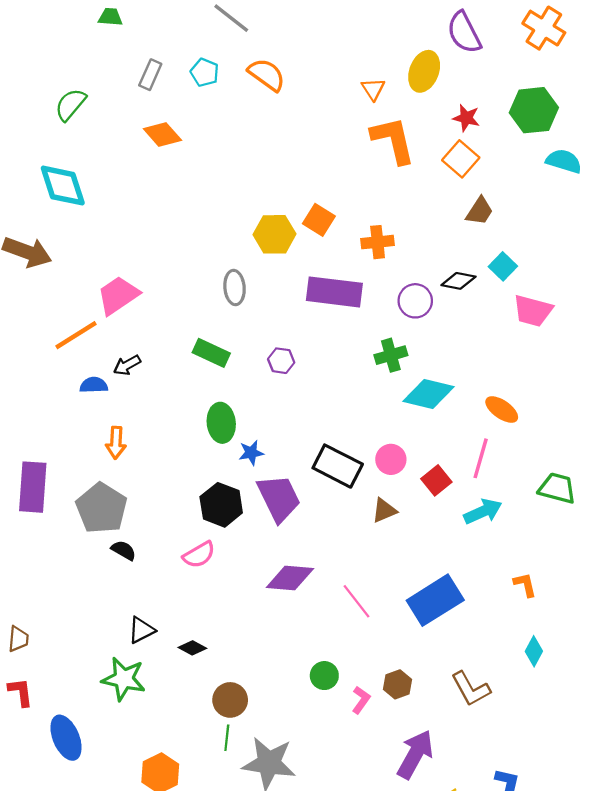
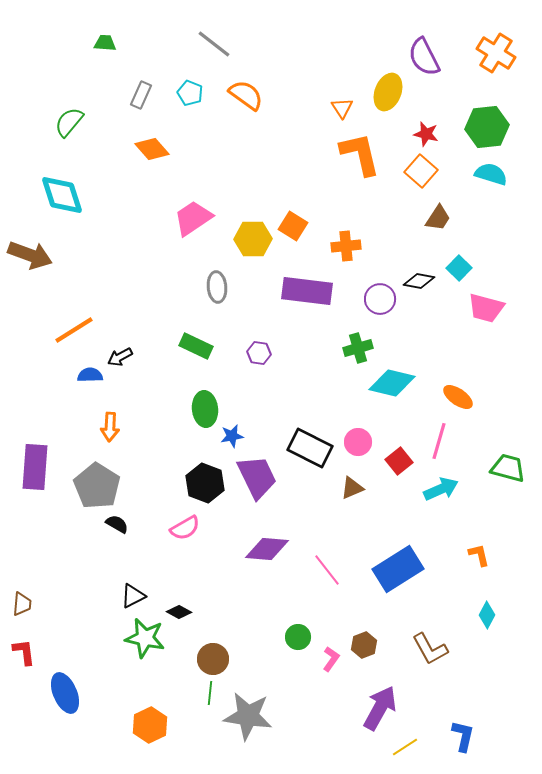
cyan semicircle: (564, 161) -> (491, 174), moved
pink trapezoid: (118, 295) -> (193, 218), moved
green star: (124, 679) -> (145, 638), moved

